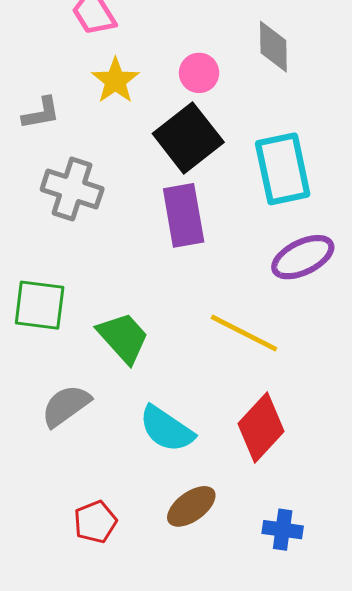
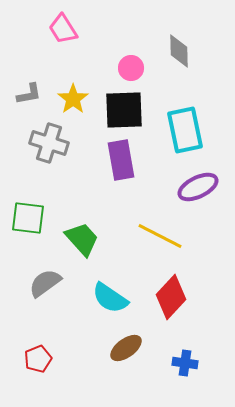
yellow star: (115, 81) -> (73, 99), moved
black square: (188, 138) -> (124, 110), turned 36
red pentagon: (95, 522) -> (38, 359), moved

